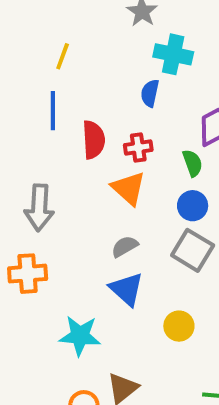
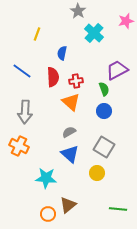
cyan cross: (173, 54) -> (94, 33), turned 30
blue semicircle: (150, 93) -> (62, 53), moved
blue line: (53, 111) -> (22, 71), moved, turned -54
gray square: (193, 250) -> (104, 147), moved
orange cross: (28, 274) -> (19, 146), turned 30

